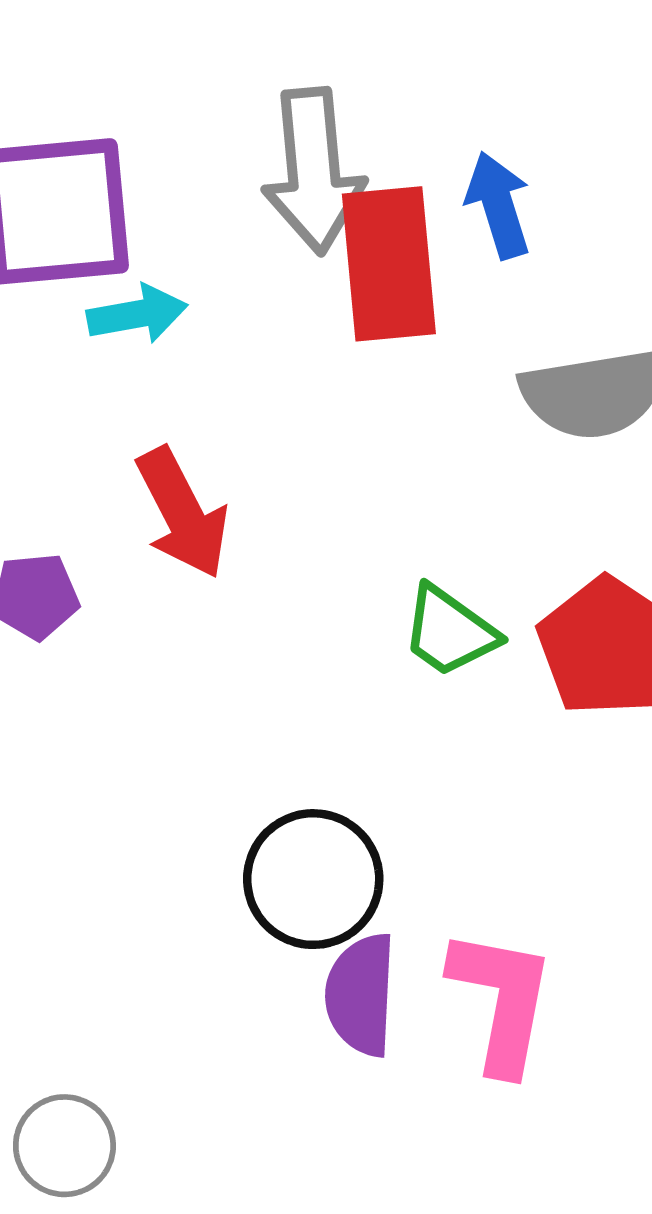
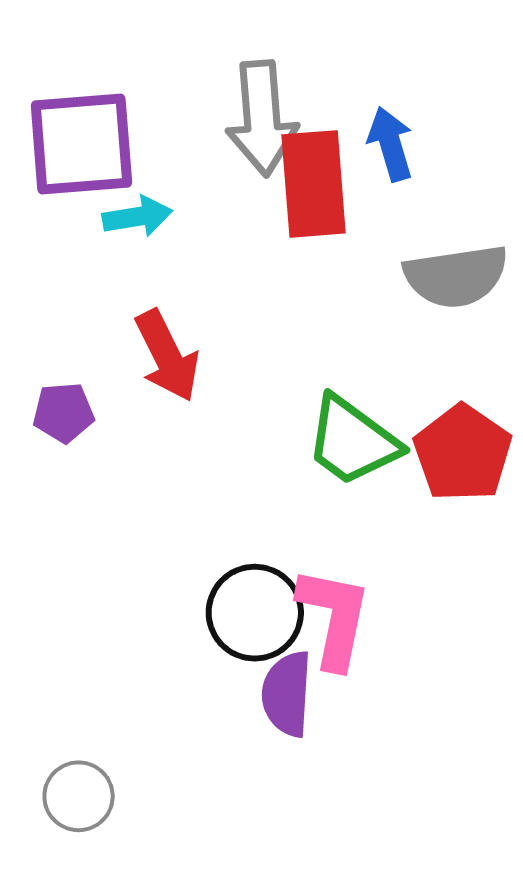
green trapezoid: (450, 631) -> (352, 441), size x1.4
pink L-shape: (502, 1001) -> (334, 618), moved

